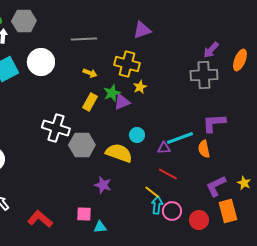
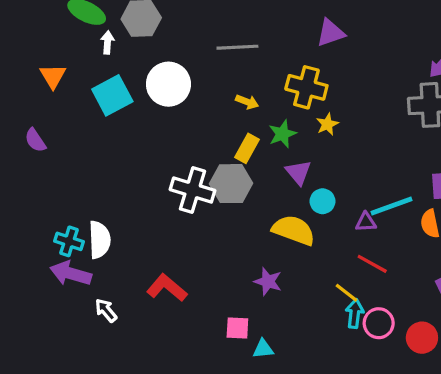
purple triangle: (122, 102) -> (298, 172), moved, turned -48
gray hexagon: (82, 145) -> (231, 184), moved
red L-shape: (40, 219) -> (167, 288), moved

